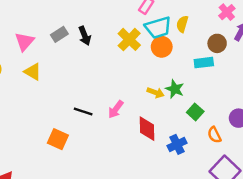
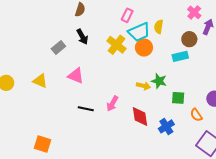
black arrow: (85, 36) -> (82, 37), moved
pink triangle: (24, 42) -> (76, 76), moved, turned -42
green square: (195, 112) -> (178, 98), turned -32
orange square: (58, 139) -> (43, 144), moved

